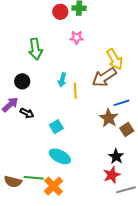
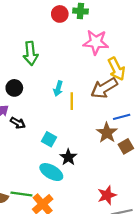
pink star: (77, 37) -> (96, 42), moved, size x1.6
cyan square: (56, 127) -> (49, 139), turned -32
black star: (116, 156) -> (68, 157), moved

